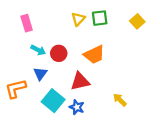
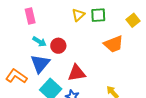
orange trapezoid: (94, 55) -> (114, 44), moved
blue triangle: (40, 74) -> (40, 64), size x1.5
orange L-shape: (16, 89) -> (16, 76), turned 45

